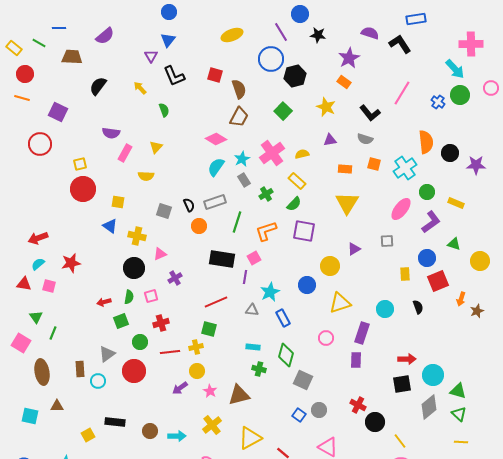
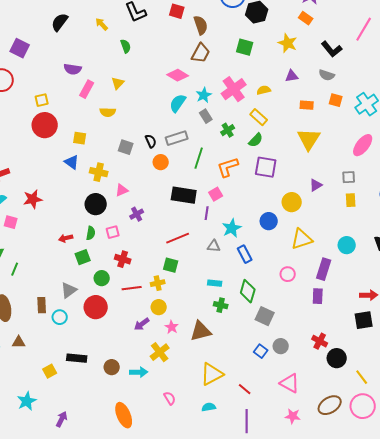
green square: (283, 111) -> (245, 47), turned -30
yellow rectangle: (405, 274) -> (351, 200), moved
red cross: (161, 323) -> (123, 259), turned 35
yellow cross: (212, 425) -> (160, 352), moved

